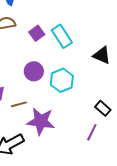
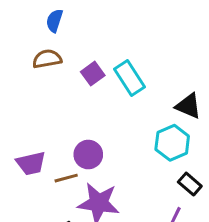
purple circle: (34, 71) -> (88, 155), moved
cyan hexagon: (62, 80) -> (172, 143), moved

